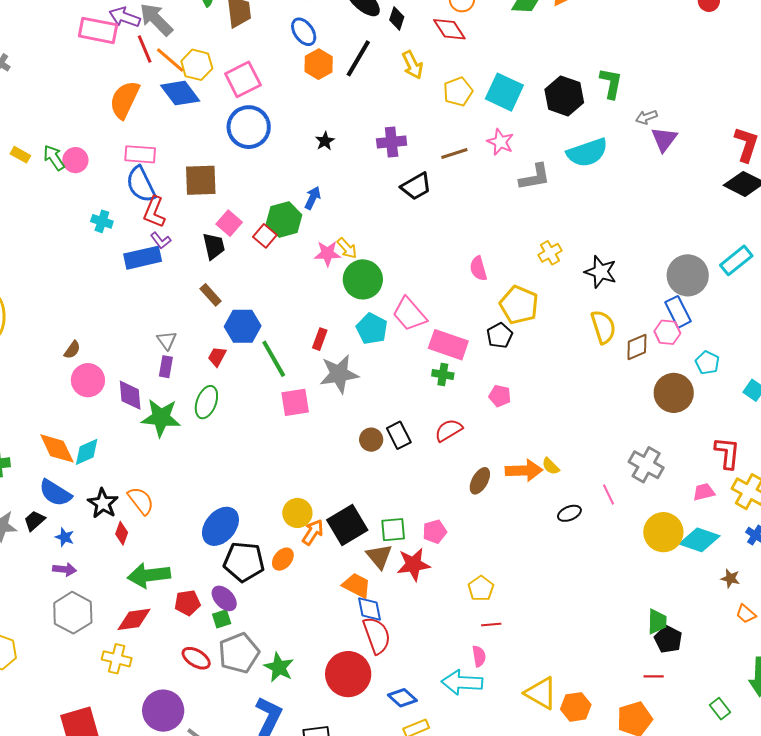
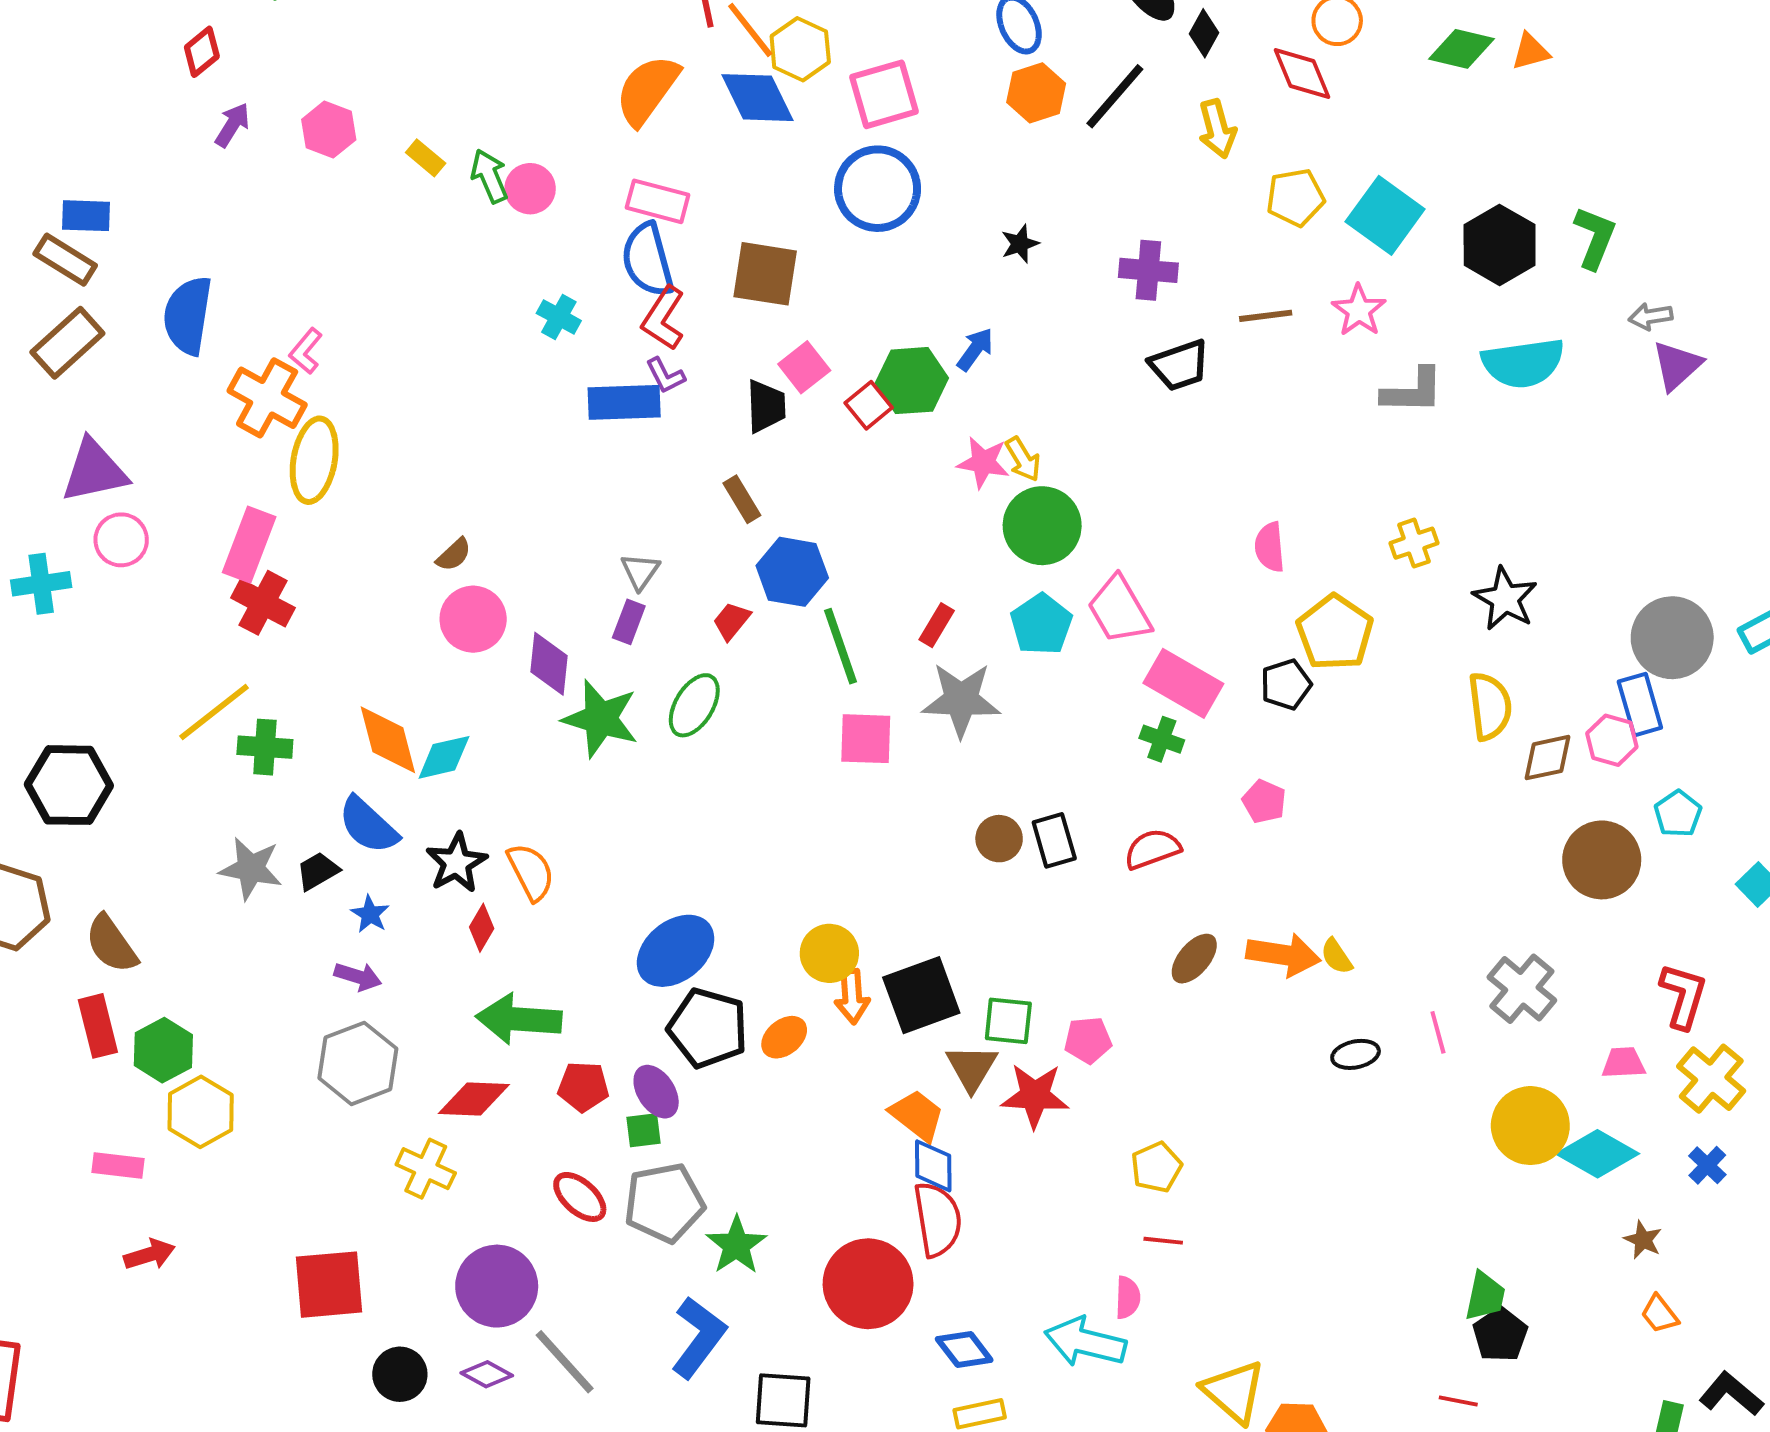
orange arrow: (313, 532) -> (852, 996), turned 132

